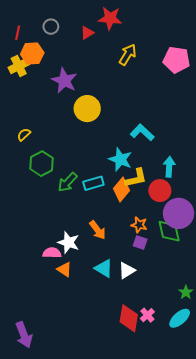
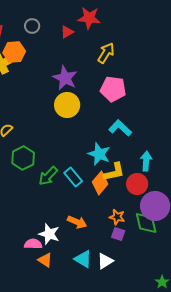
pink pentagon: (176, 60) -> (113, 89), moved
purple star: (64, 81) -> (65, 78), moved
cyan rectangle: (93, 183) -> (73, 177), turned 66
orange arrow: (98, 230) -> (77, 222), turned -30

